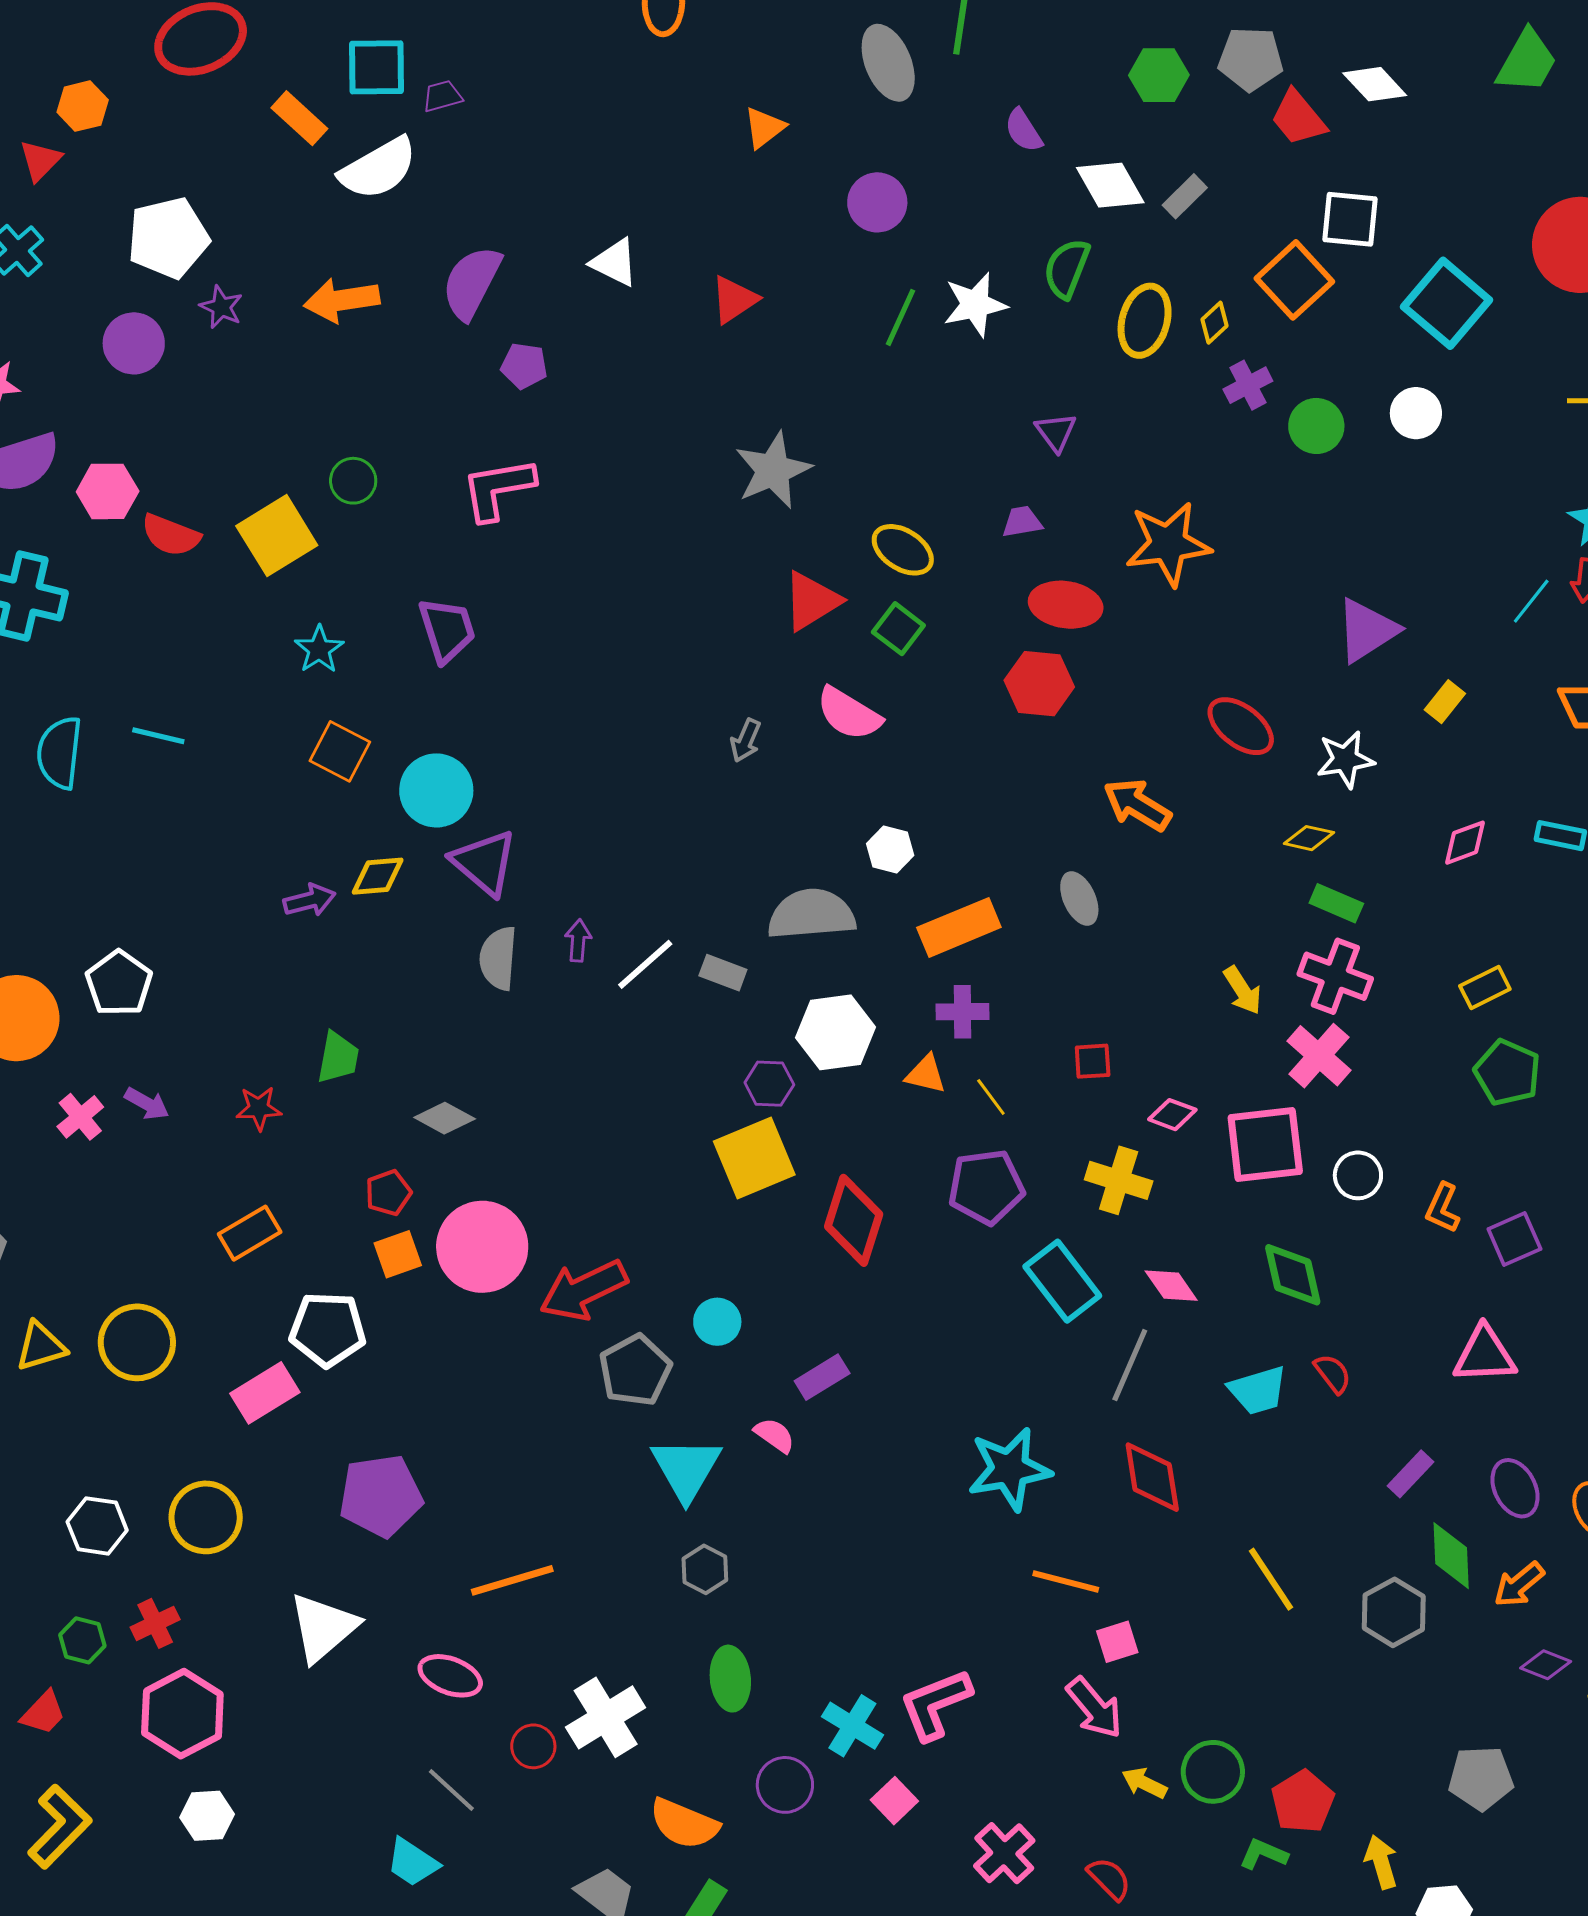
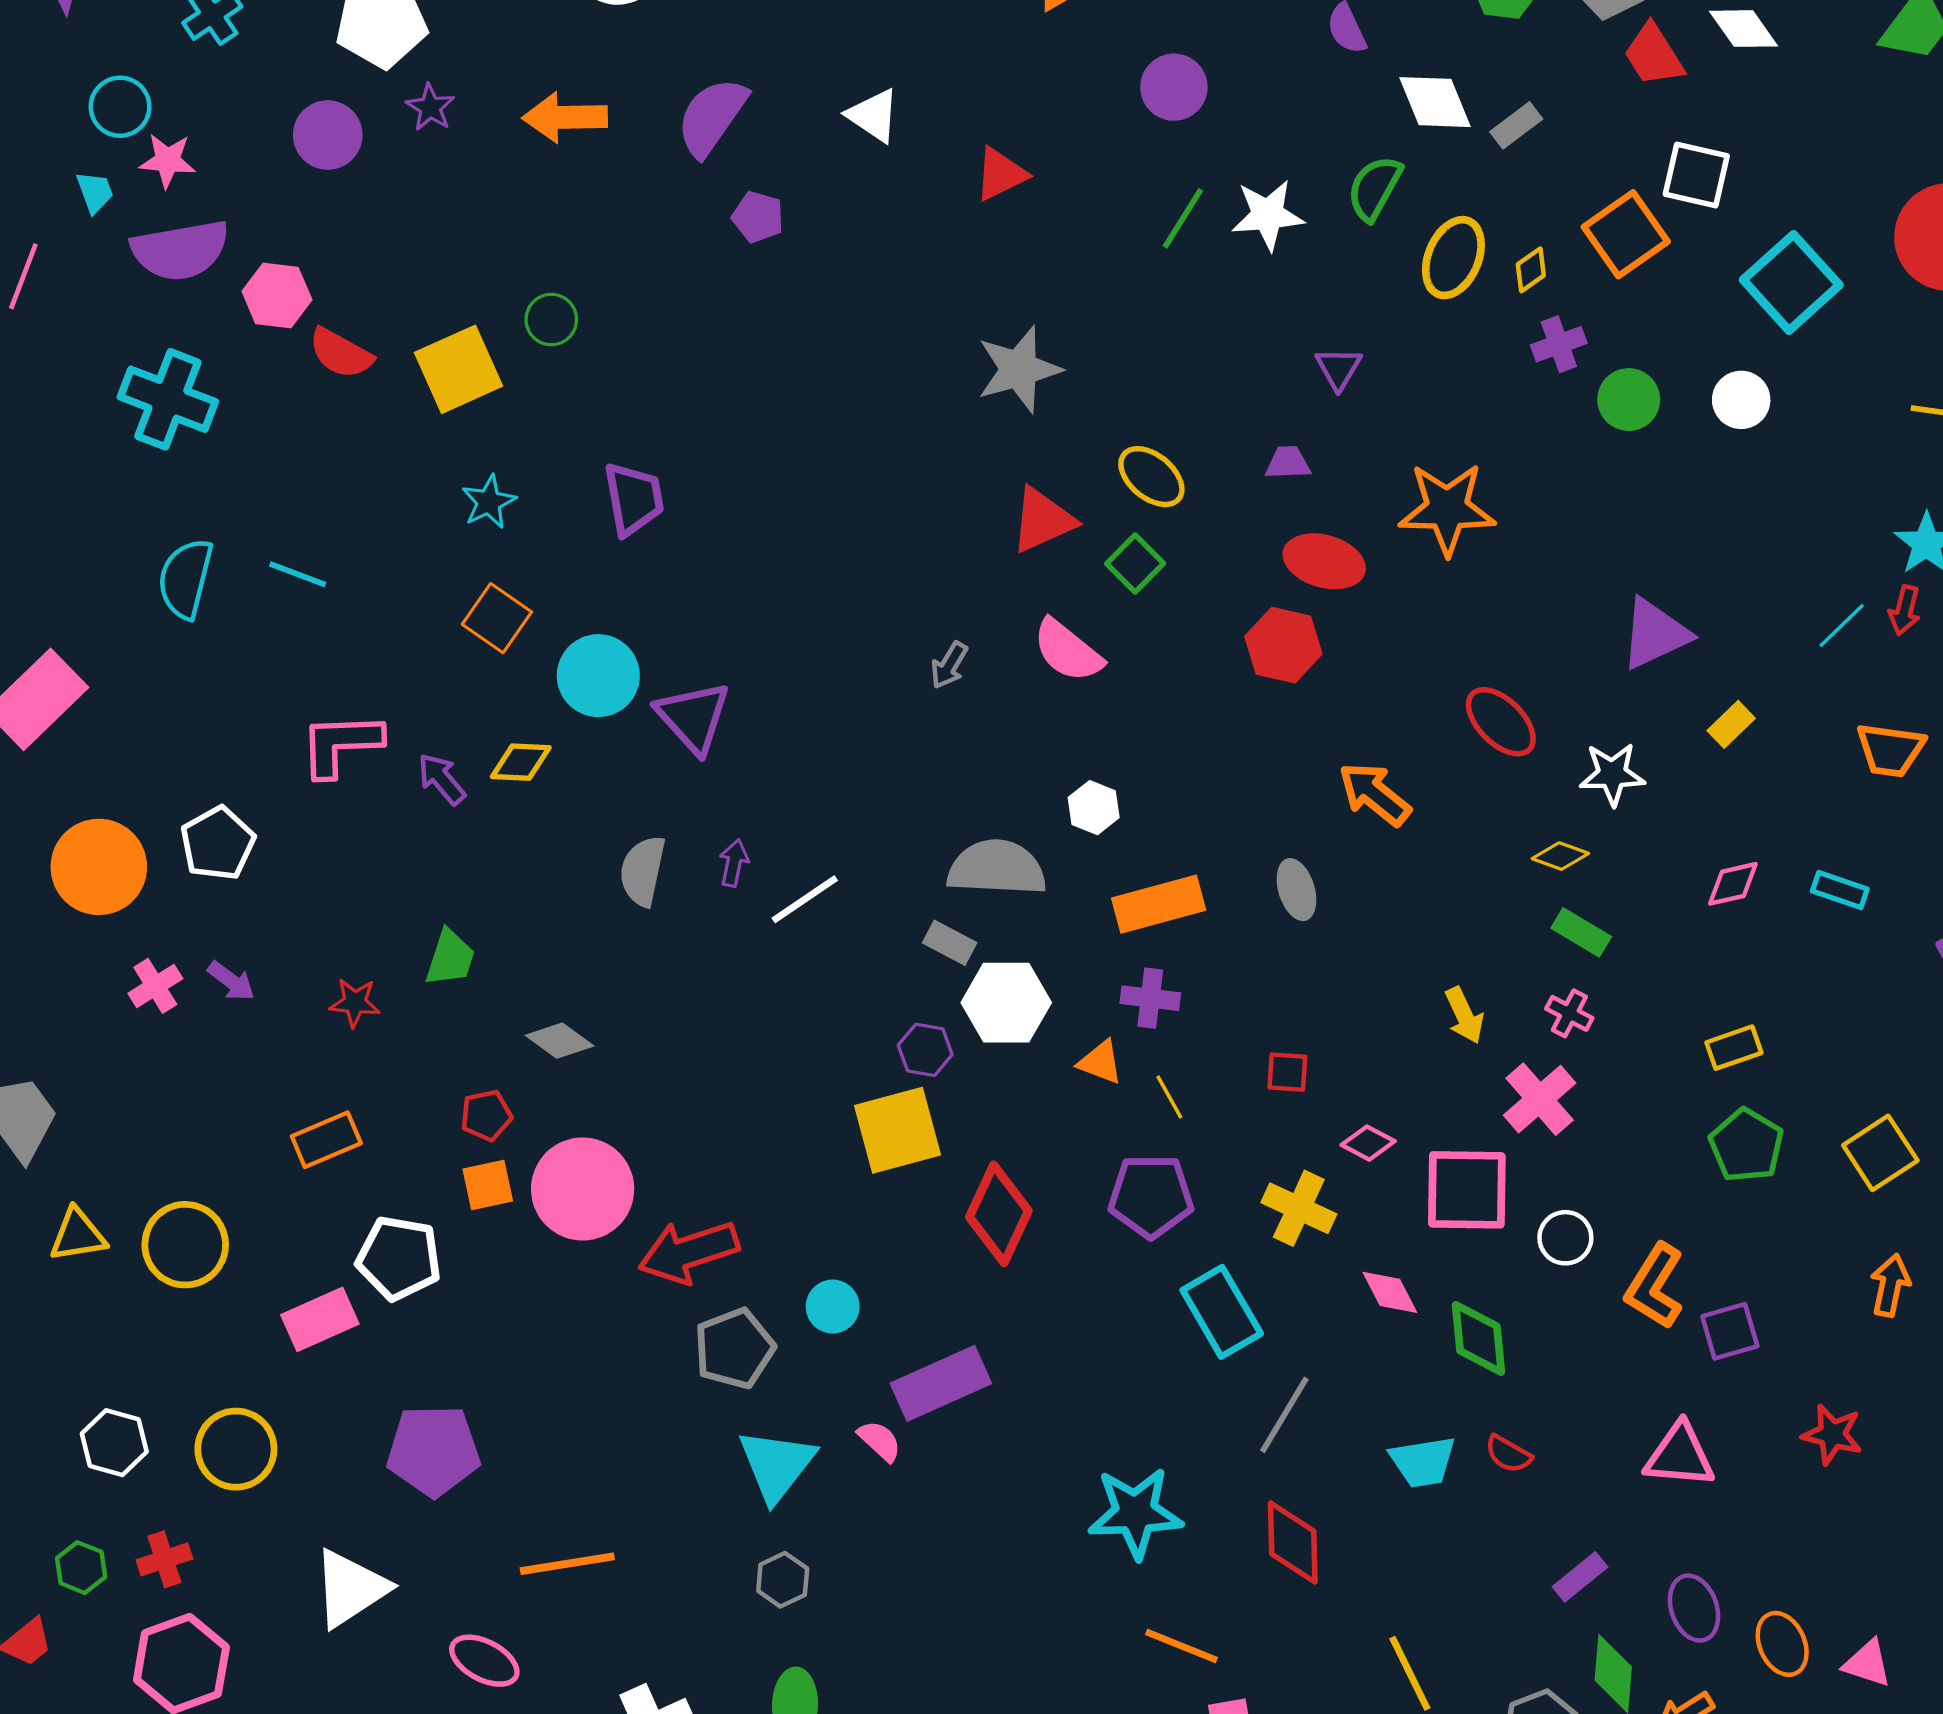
pink L-shape: (498, 489) -> (341, 744), moved
purple triangle: (484, 863) -> (693, 717), moved
purple arrow: (310, 900) -> (442, 779), turned -123
gray rectangle: (723, 973) -> (950, 943), moved
pink cross: (1335, 976) -> (1569, 1013), size x0.6
orange L-shape: (1443, 1208) -> (1655, 1286), size x1.5
pink diamond: (1171, 1286) -> (1390, 1292), moved
red semicircle: (1333, 1374) -> (1508, 1454), turned 150
purple rectangle: (822, 1377) -> (941, 1383), size x1.6

